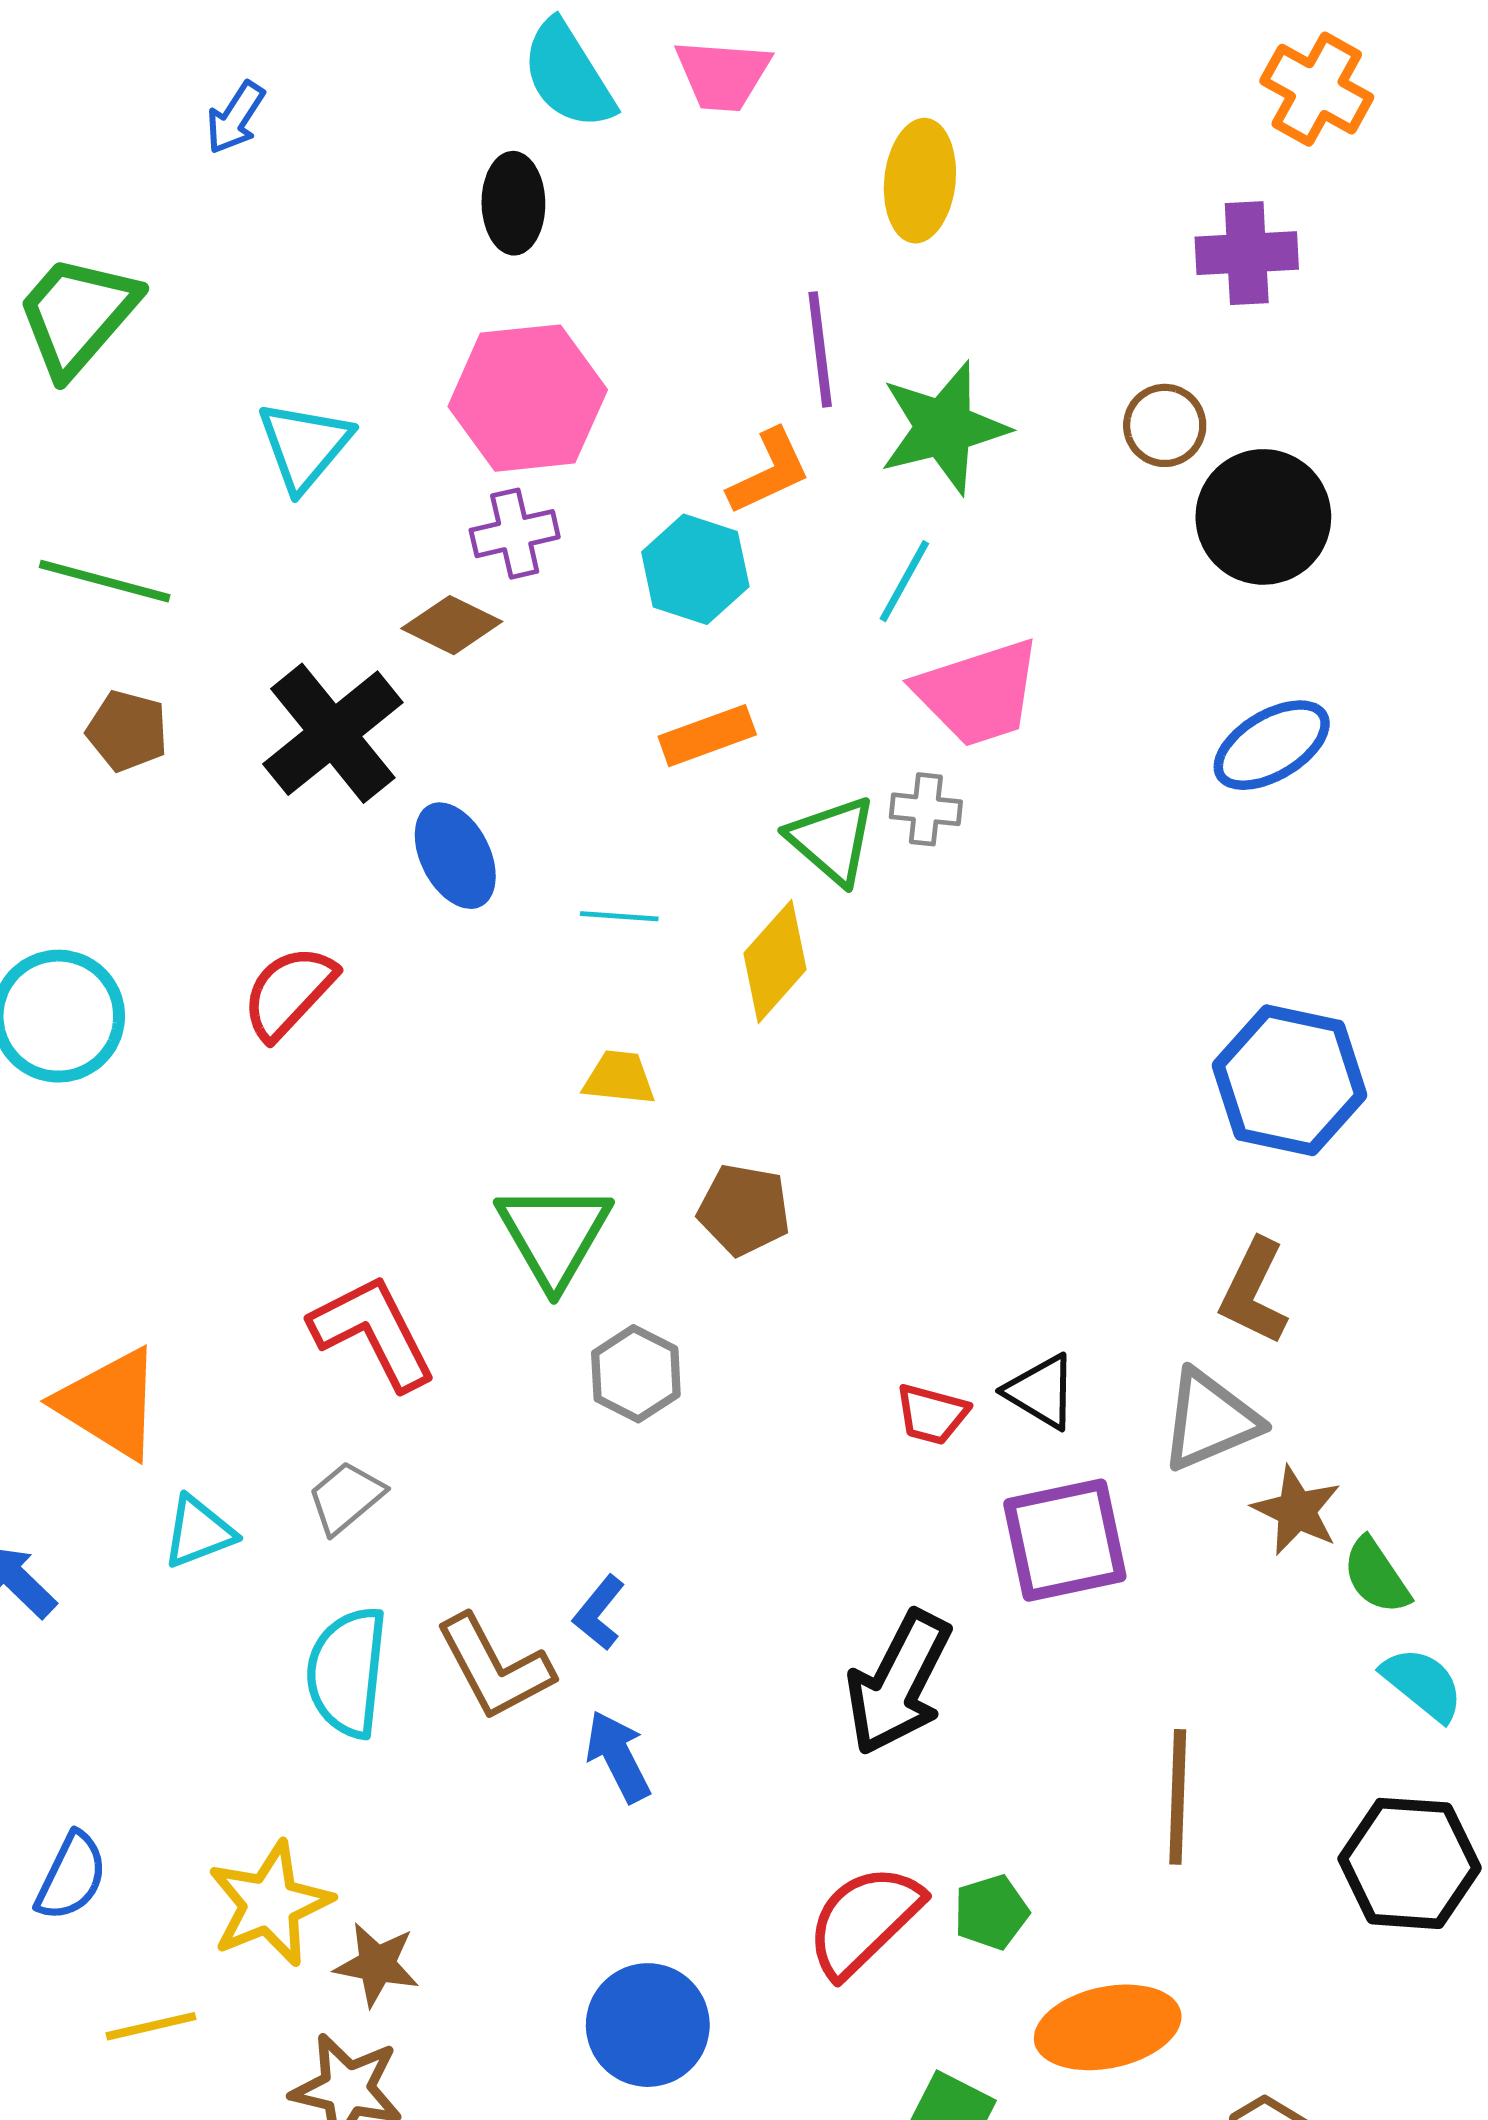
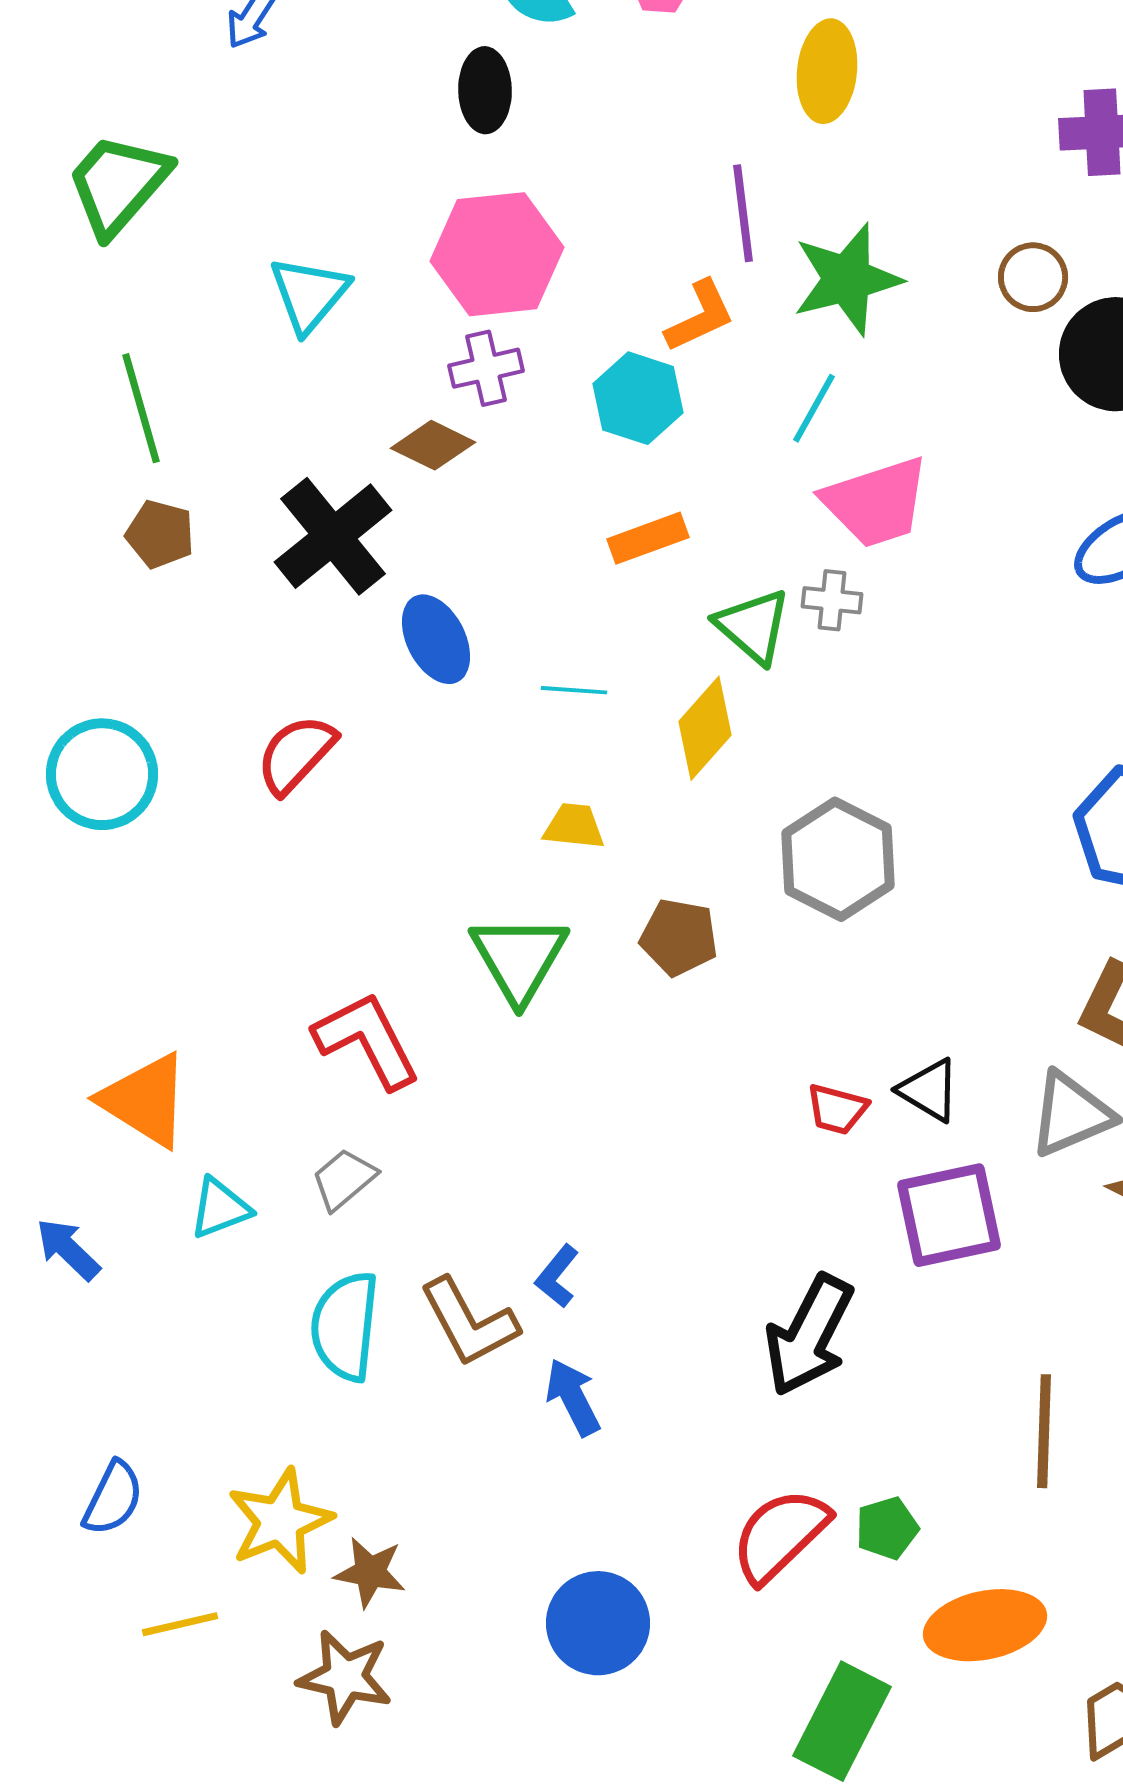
green line: (105, 581) -> (141, 408), turned 59
gray hexagon: (636, 1374) -> (838, 859), moved, size x1.5

